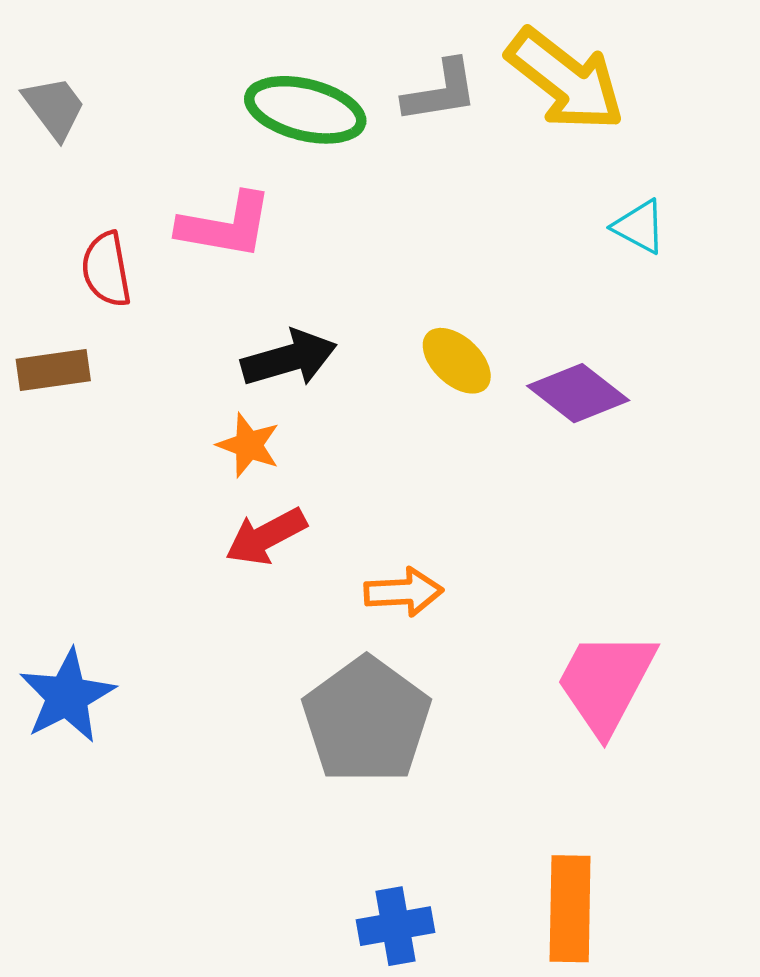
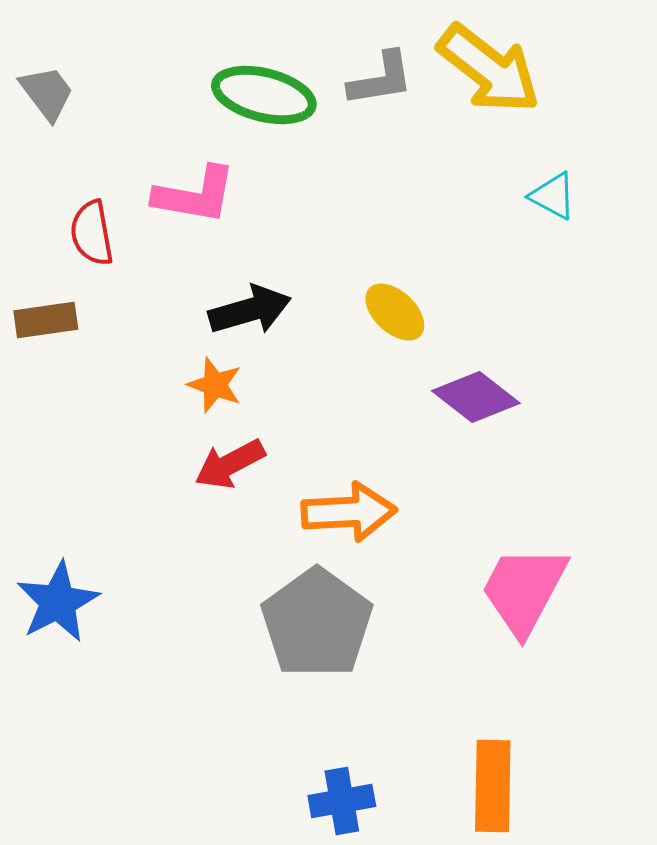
purple diamond: (578, 393) -> (476, 397), moved
orange arrow: (404, 592) -> (349, 512), size x1.4

